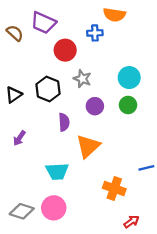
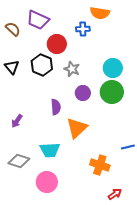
black hexagon: (48, 89) -> (42, 65), moved
black triangle: (14, 95) -> (12, 67), moved, turned -35
green circle: (128, 105) -> (112, 92), size x1.5
gray diamond: (22, 211) -> (19, 161), moved

